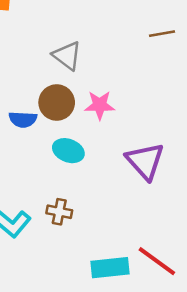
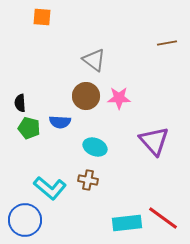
blue semicircle: (23, 119) -> (60, 122), moved
cyan ellipse: (68, 151) -> (95, 147), moved

